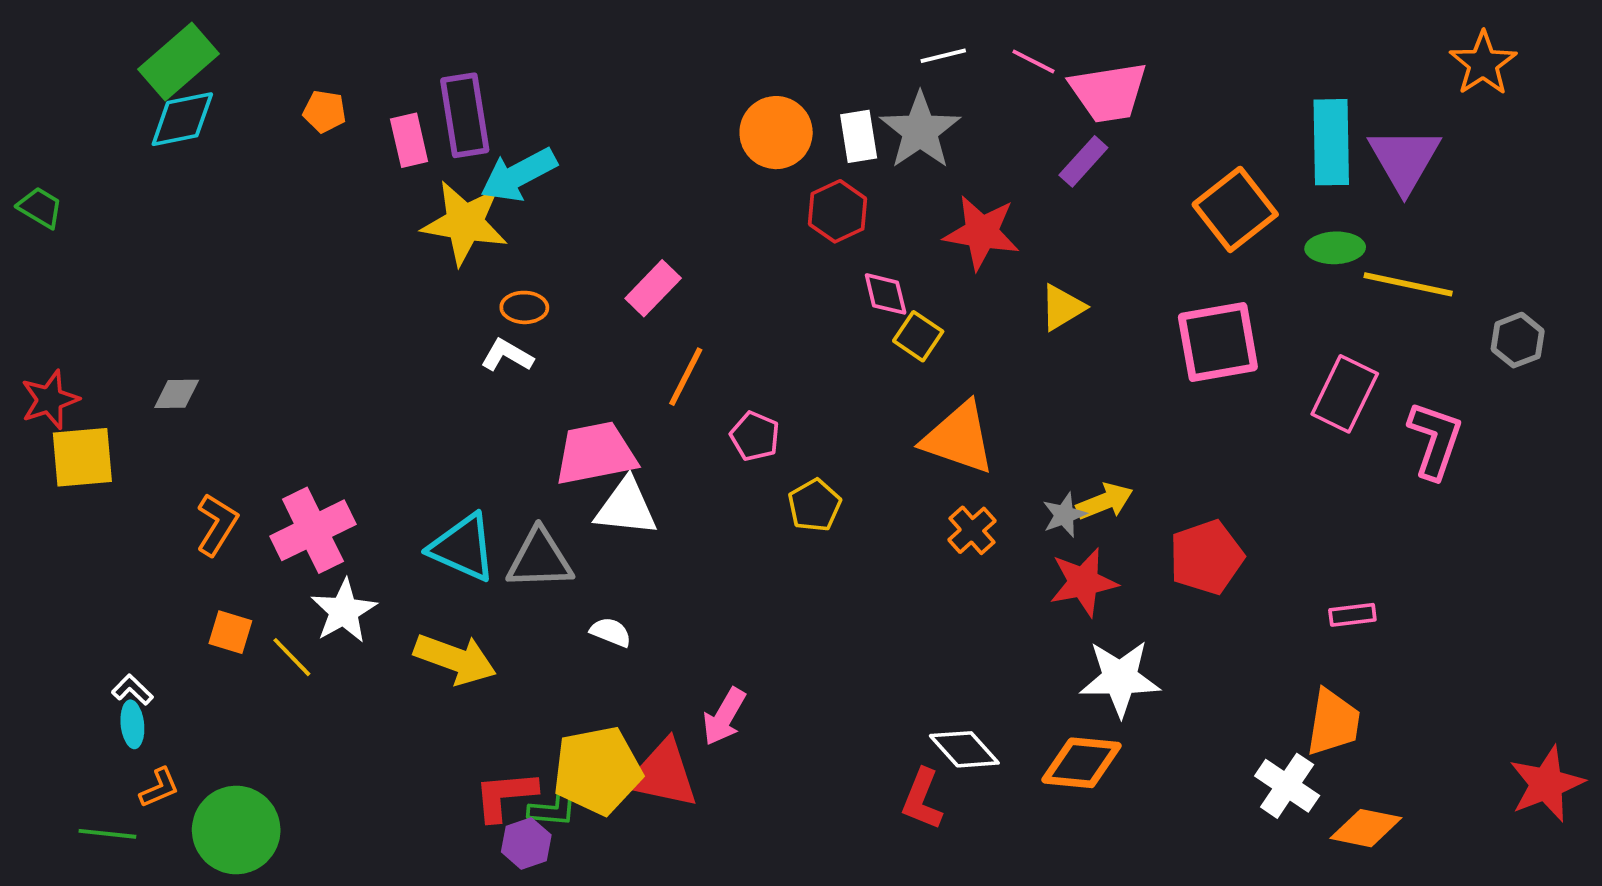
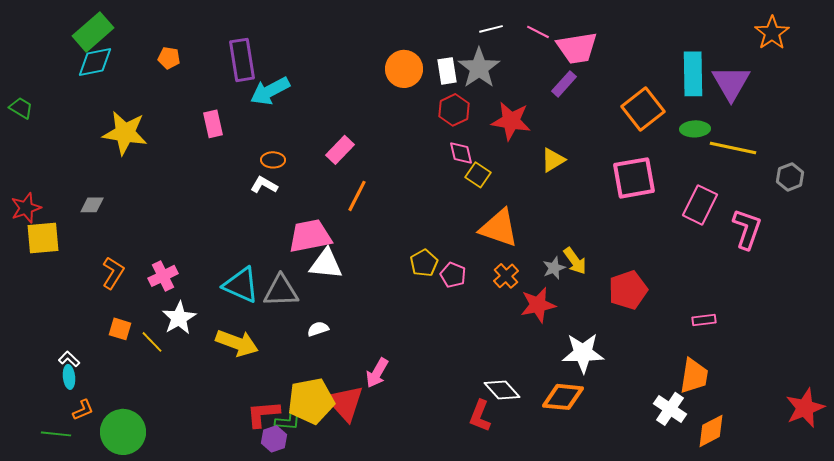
pink rectangle: (409, 140) -> (213, 124), moved
red hexagon: (838, 211) -> (454, 110), moved
yellow star: (465, 223) -> (125, 133), moved
pink pentagon: (755, 436) -> (453, 275), moved
yellow arrow: (1105, 501) -> (575, 261), turned 76
pink cross: (313, 530) -> (163, 276), size x0.7
red star: (1083, 582) -> (538, 305), moved
white semicircle: (611, 632) -> (318, 329), turned -40
red triangle: (663, 774) -> (345, 403), turned 36
orange diamond: (1366, 828) -> (711, 431), turned -39

